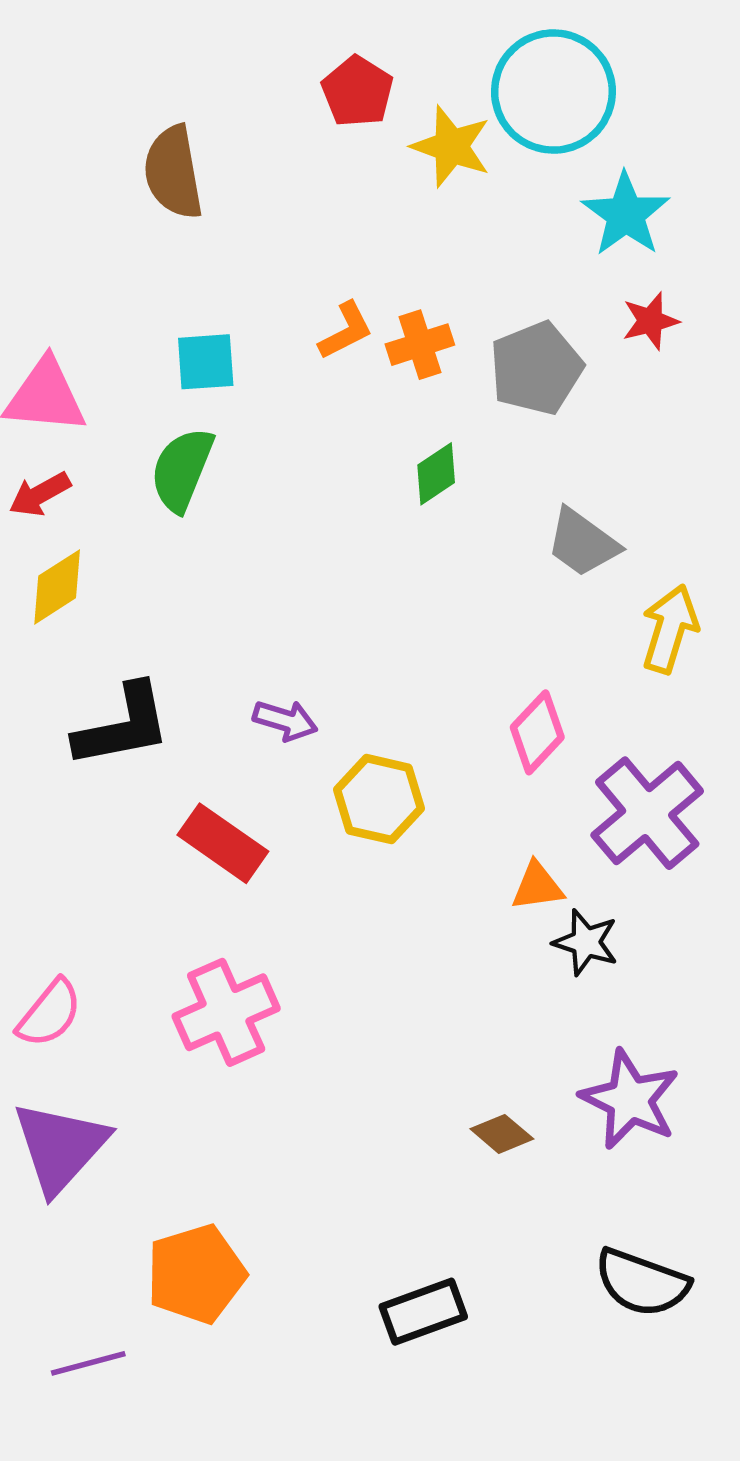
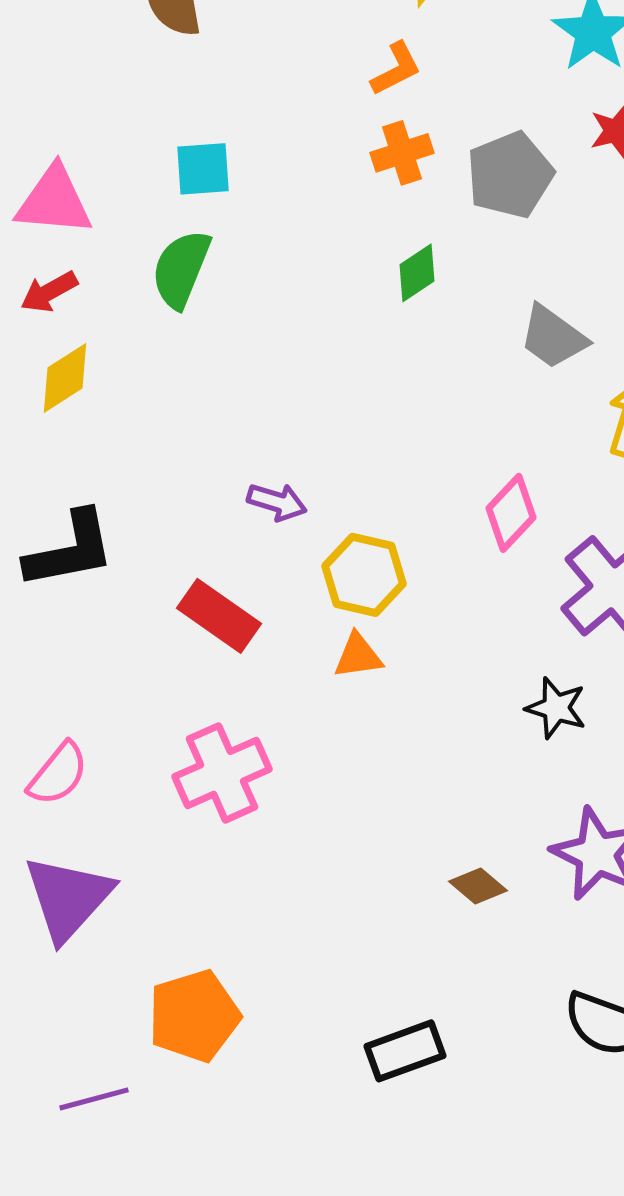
orange L-shape: (346, 331) -> (396, 69), moved
black L-shape: (123, 726) -> (70, 550), moved
orange triangle: (537, 886) -> (358, 656), moved

